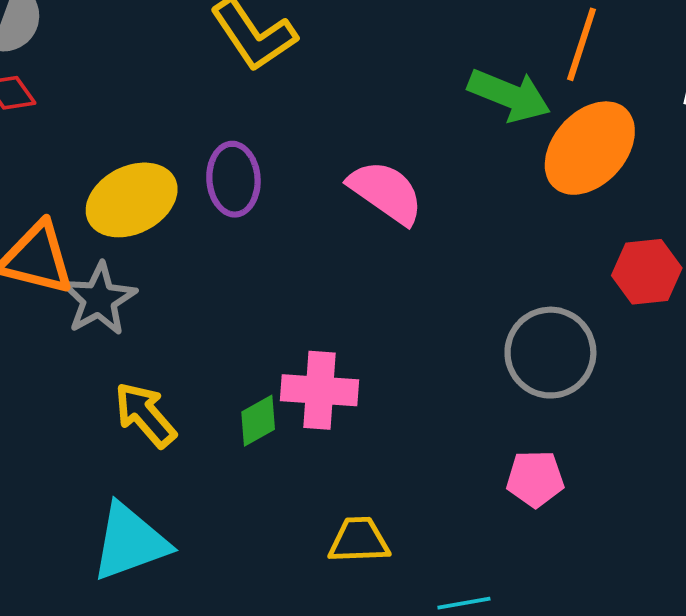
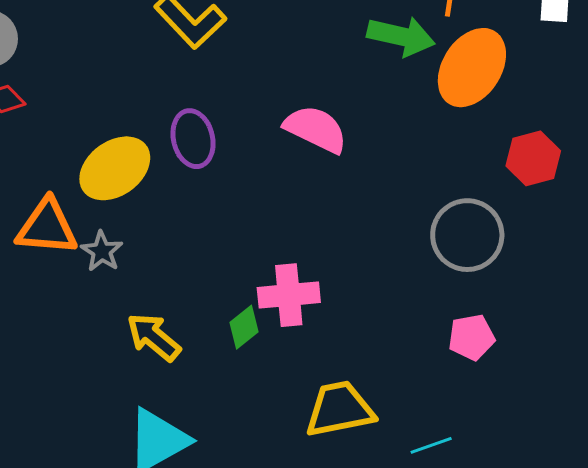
gray star: (99, 299) -> (102, 251), size x0.7
yellow trapezoid: (359, 540) -> (340, 409), size x1.4

